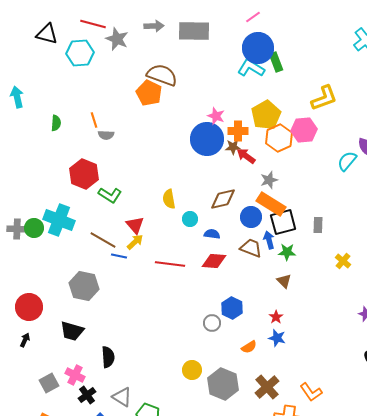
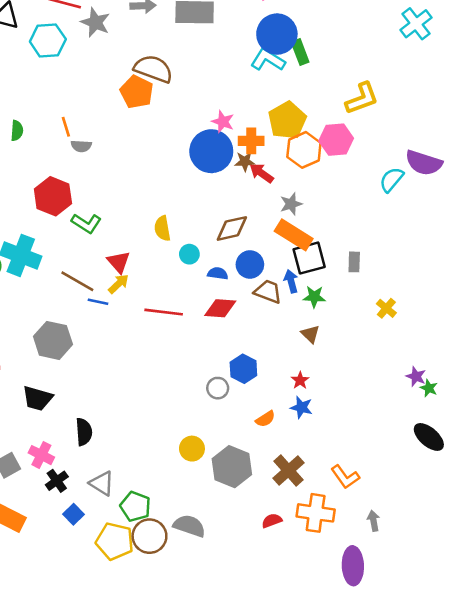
blue circle: (251, 217) -> (250, 264), moved

